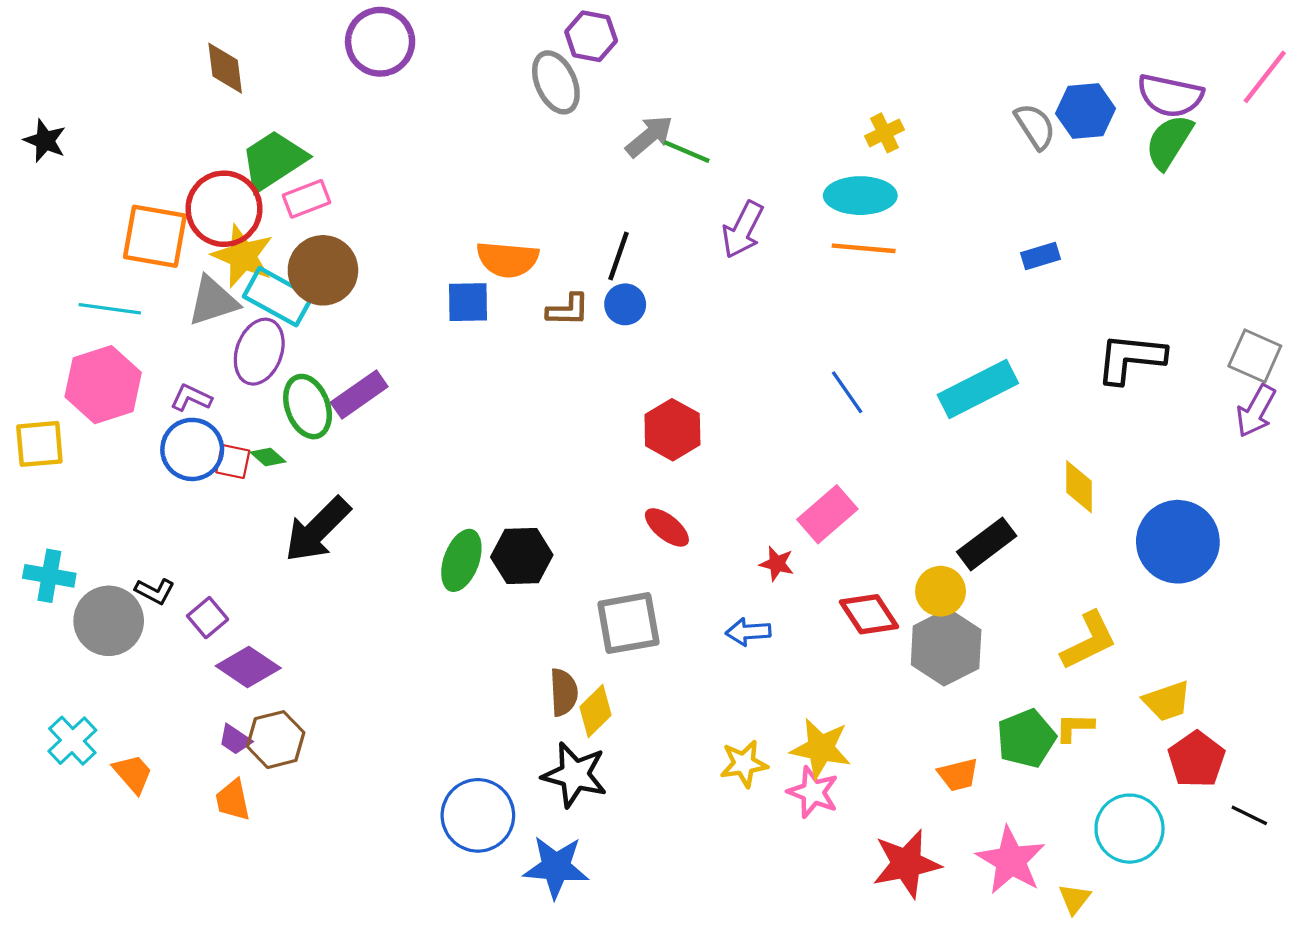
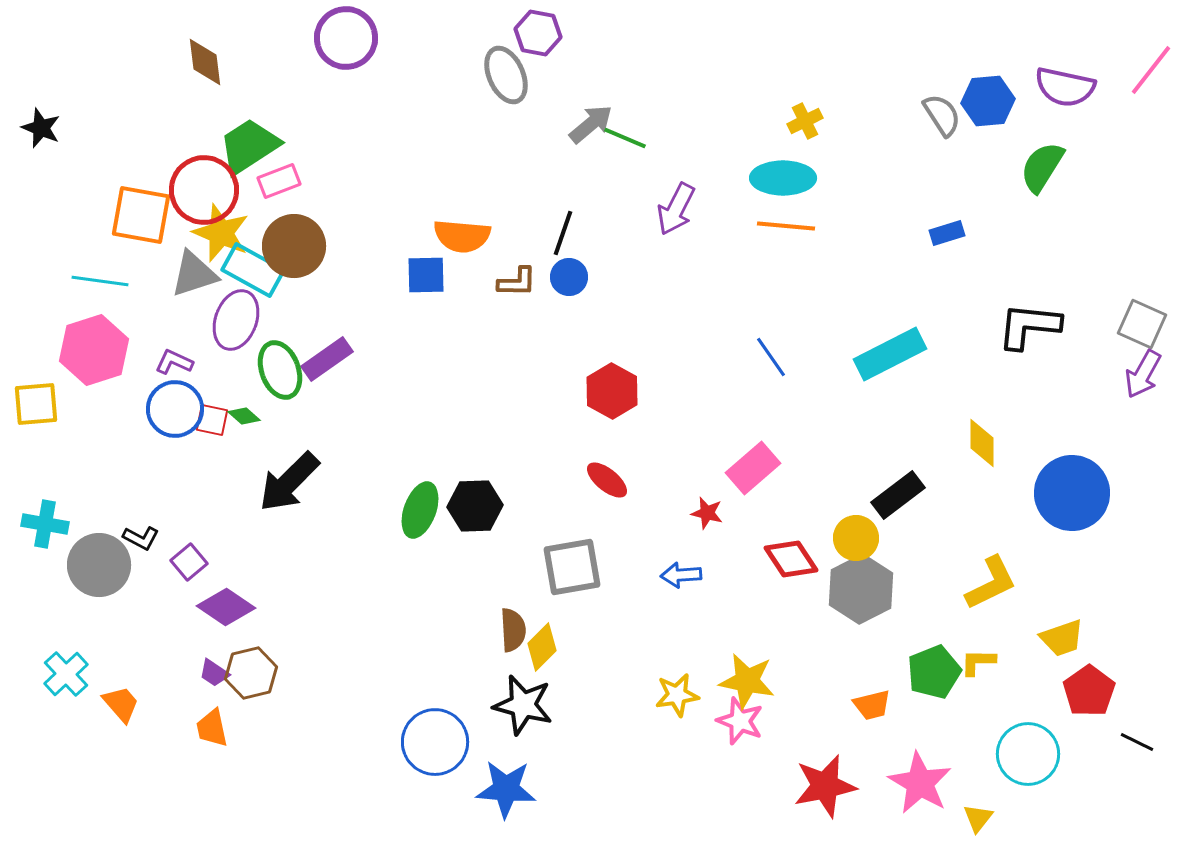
green semicircle: (1169, 142) -> (1042, 167), moved

